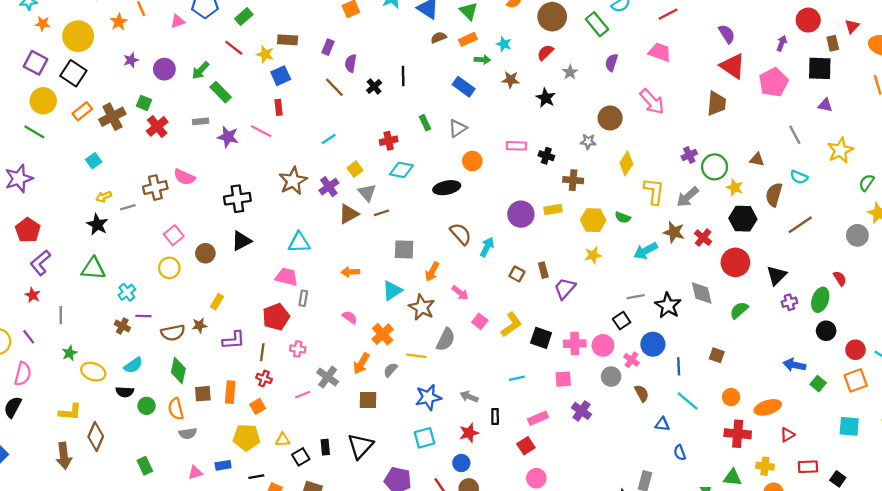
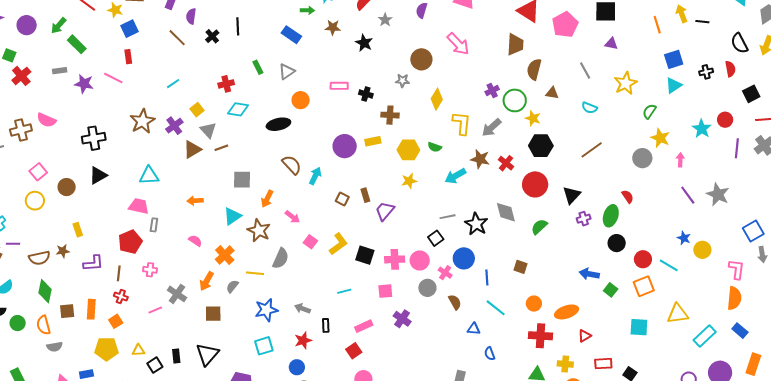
brown semicircle: (774, 195) -> (534, 69), moved
yellow rectangle: (217, 302) -> (78, 230), turned -48

